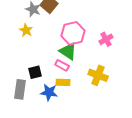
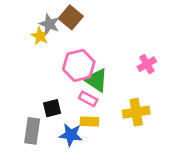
yellow star: (26, 30) -> (40, 36), moved
pink hexagon: (73, 33) -> (79, 65), moved
yellow cross: (98, 75) -> (136, 112), turned -30

